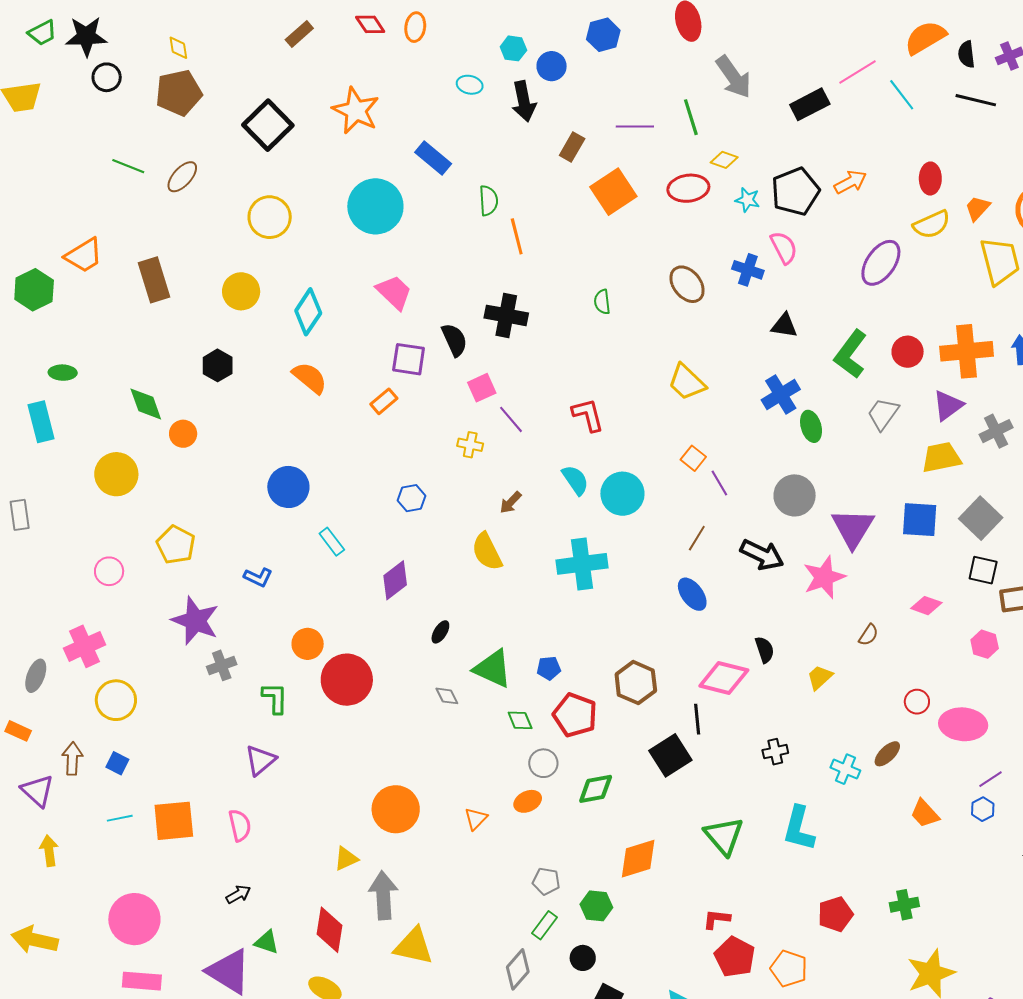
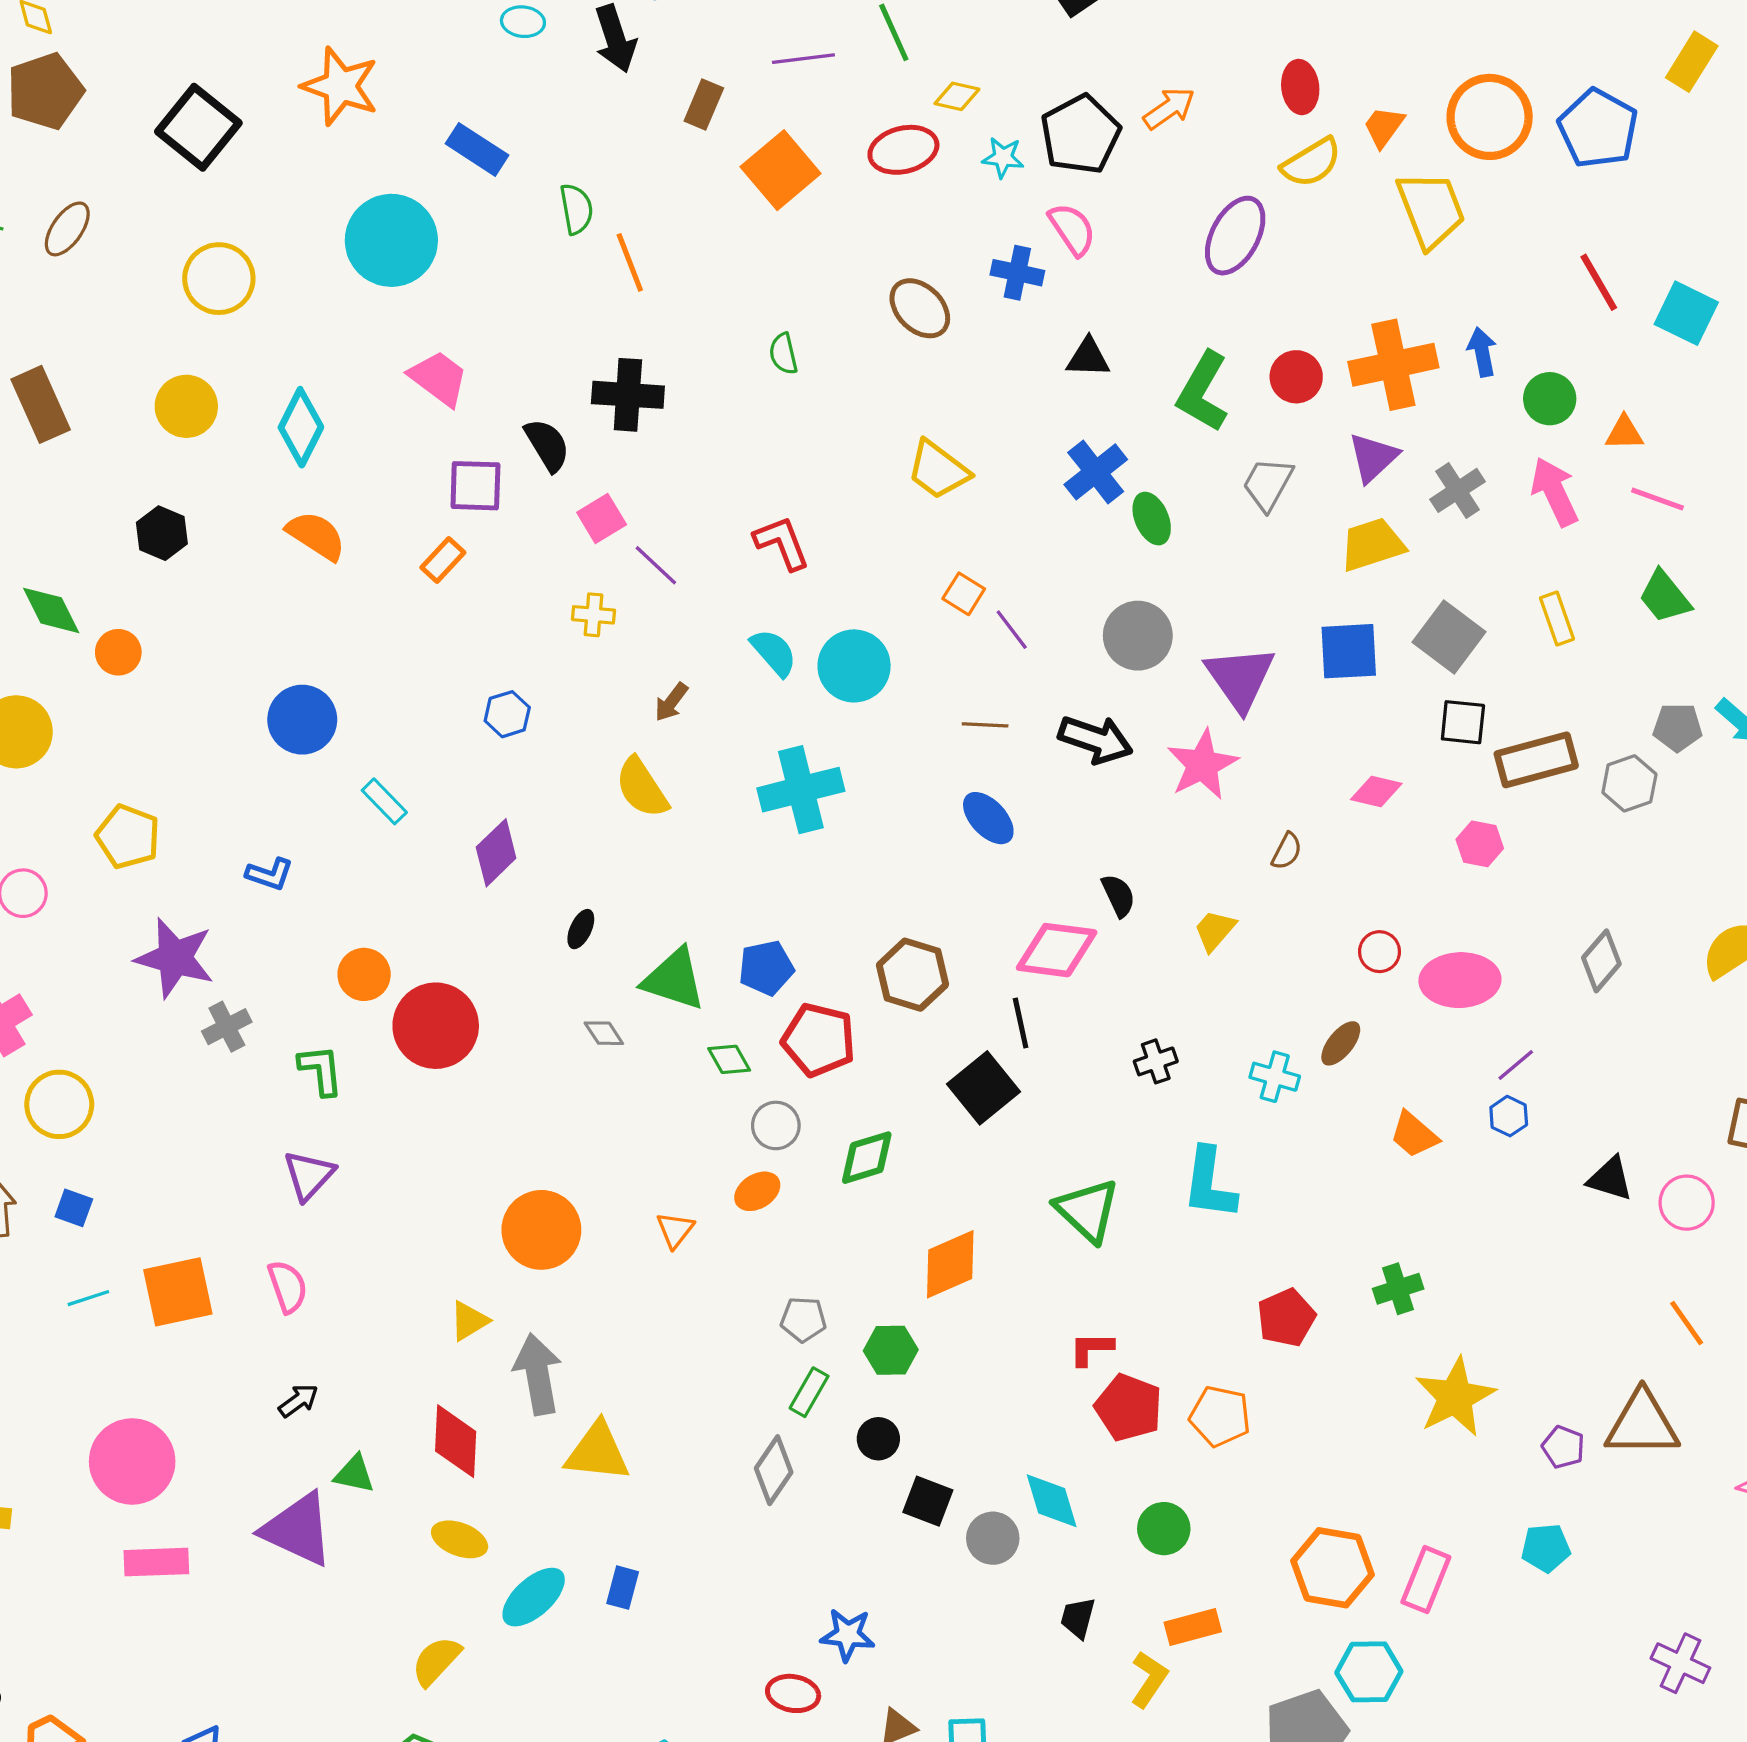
brown line: (697, 538) -> (985, 725), turned 68
blue pentagon: (549, 668) -> (766, 968), size x1.4

